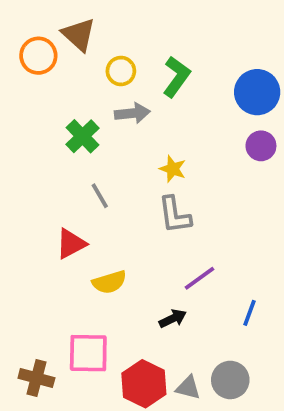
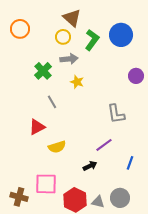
brown triangle: (79, 35) -> (72, 18), moved
blue circle: (257, 92) -> (121, 35), moved
yellow star: (173, 169) -> (77, 82), moved
gray L-shape: (175, 215) -> (116, 114), moved

